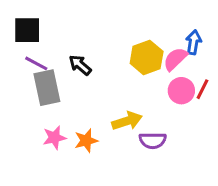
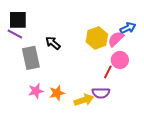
blue arrow: (193, 42) -> (128, 28), turned 56
purple line: (36, 63) -> (15, 34), moved
red line: (203, 89) -> (108, 72), moved
yellow arrow: (127, 121) -> (84, 100), moved

